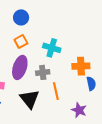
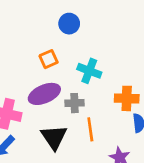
blue circle: (21, 17) -> (69, 24), moved
purple ellipse: (20, 67) -> (44, 94), turned 45

